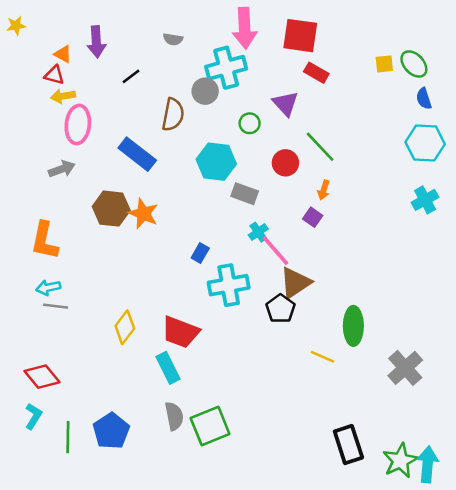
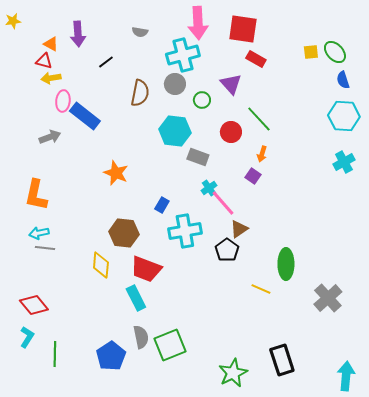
gray circle: (205, 91) -> (175, 84), moved
pink ellipse: (78, 125) -> (63, 101), size x0.7
blue rectangle: (137, 154) -> (85, 116), moved
brown hexagon: (111, 209) -> (124, 233), moved
brown triangle: (295, 283) -> (239, 229), size x0.7
yellow diamond: (125, 327) -> (101, 265), turned -32
blue pentagon: (111, 431) -> (111, 356), moved
green star: (400, 461) -> (233, 373), moved

